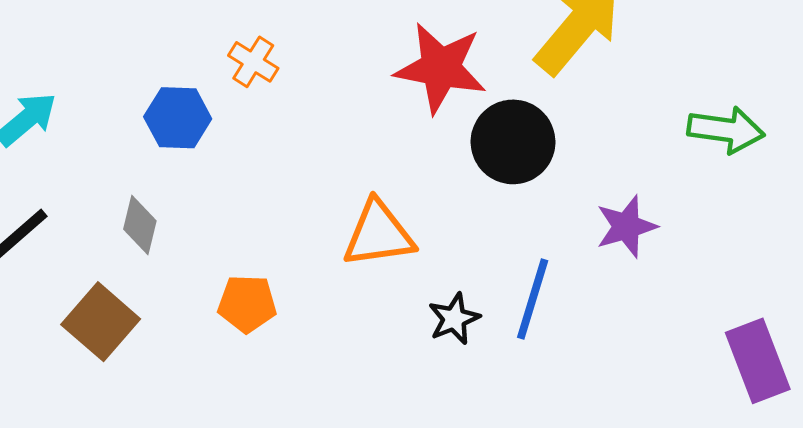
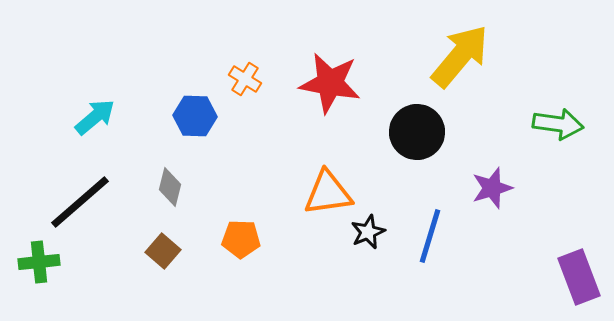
red star: (441, 68) -> (330, 83), moved
black star: (454, 319) -> (368, 232), moved
brown square: (101, 322) -> (163, 251), moved, size x0.7

